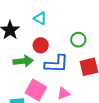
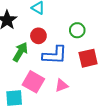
green arrow: (23, 61) -> (20, 52), turned -54

